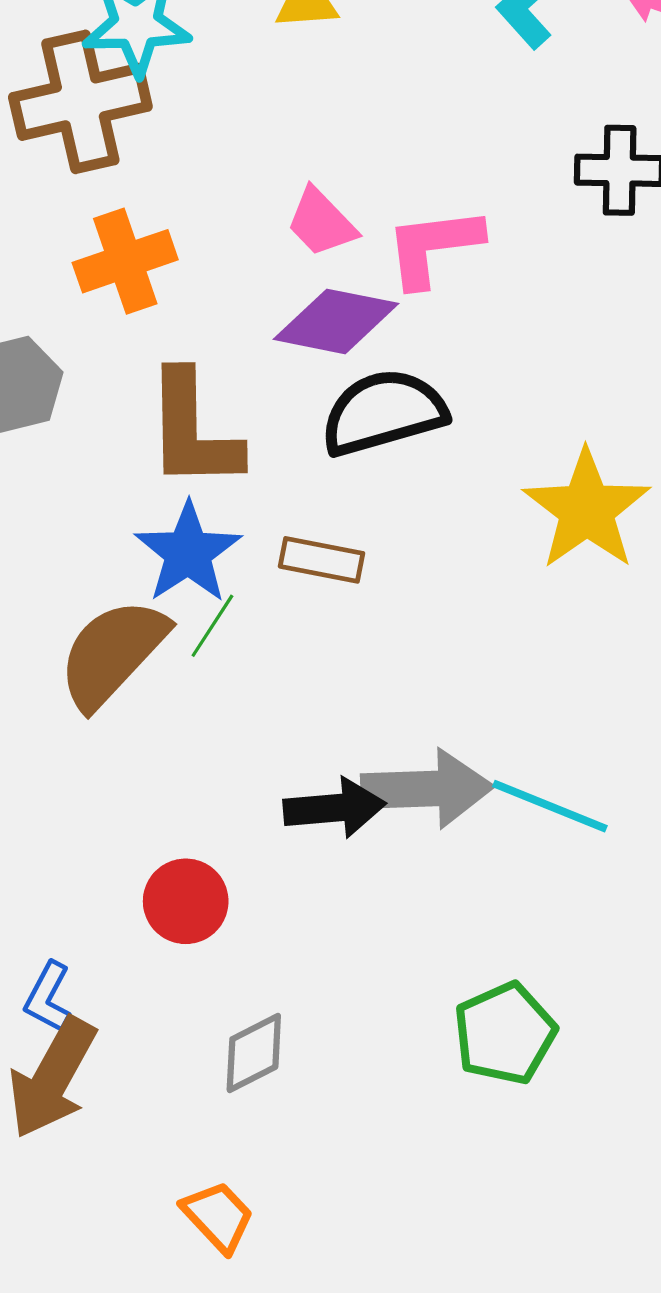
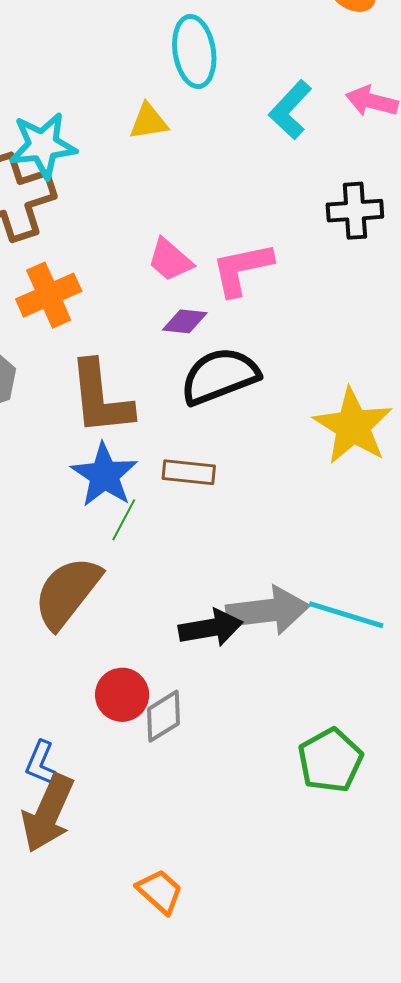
purple diamond: (336, 321) -> (185, 321), size x0.6
brown semicircle: (112, 653) -> (67, 592), moved
gray diamond: (254, 1053) -> (163, 716), moved

